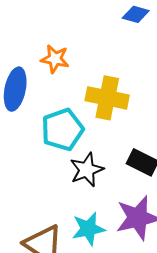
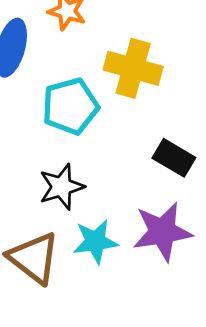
black star: (87, 170) -> (62, 187), moved

